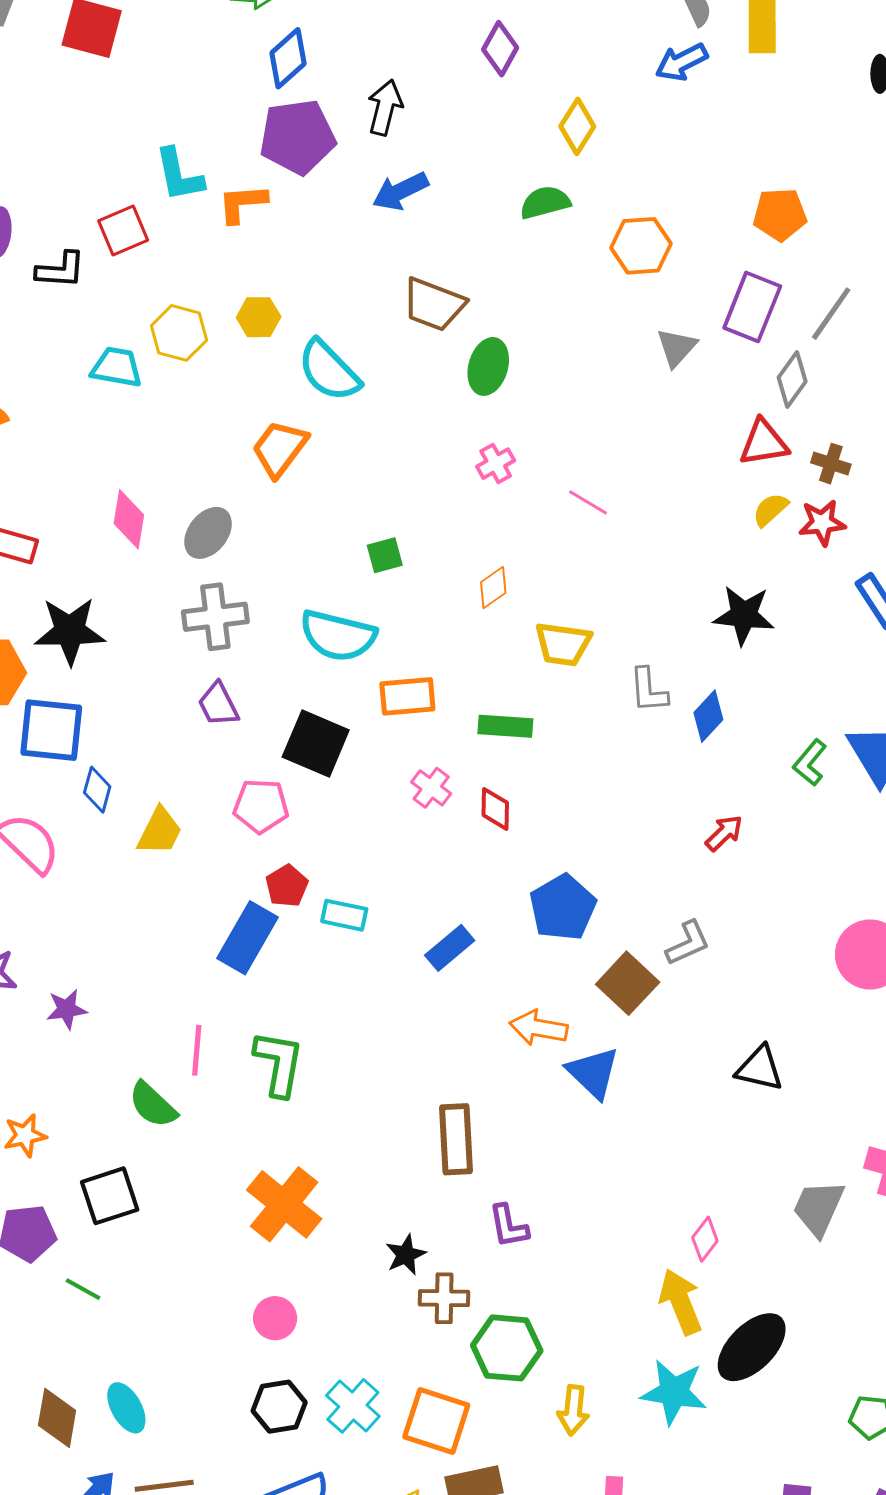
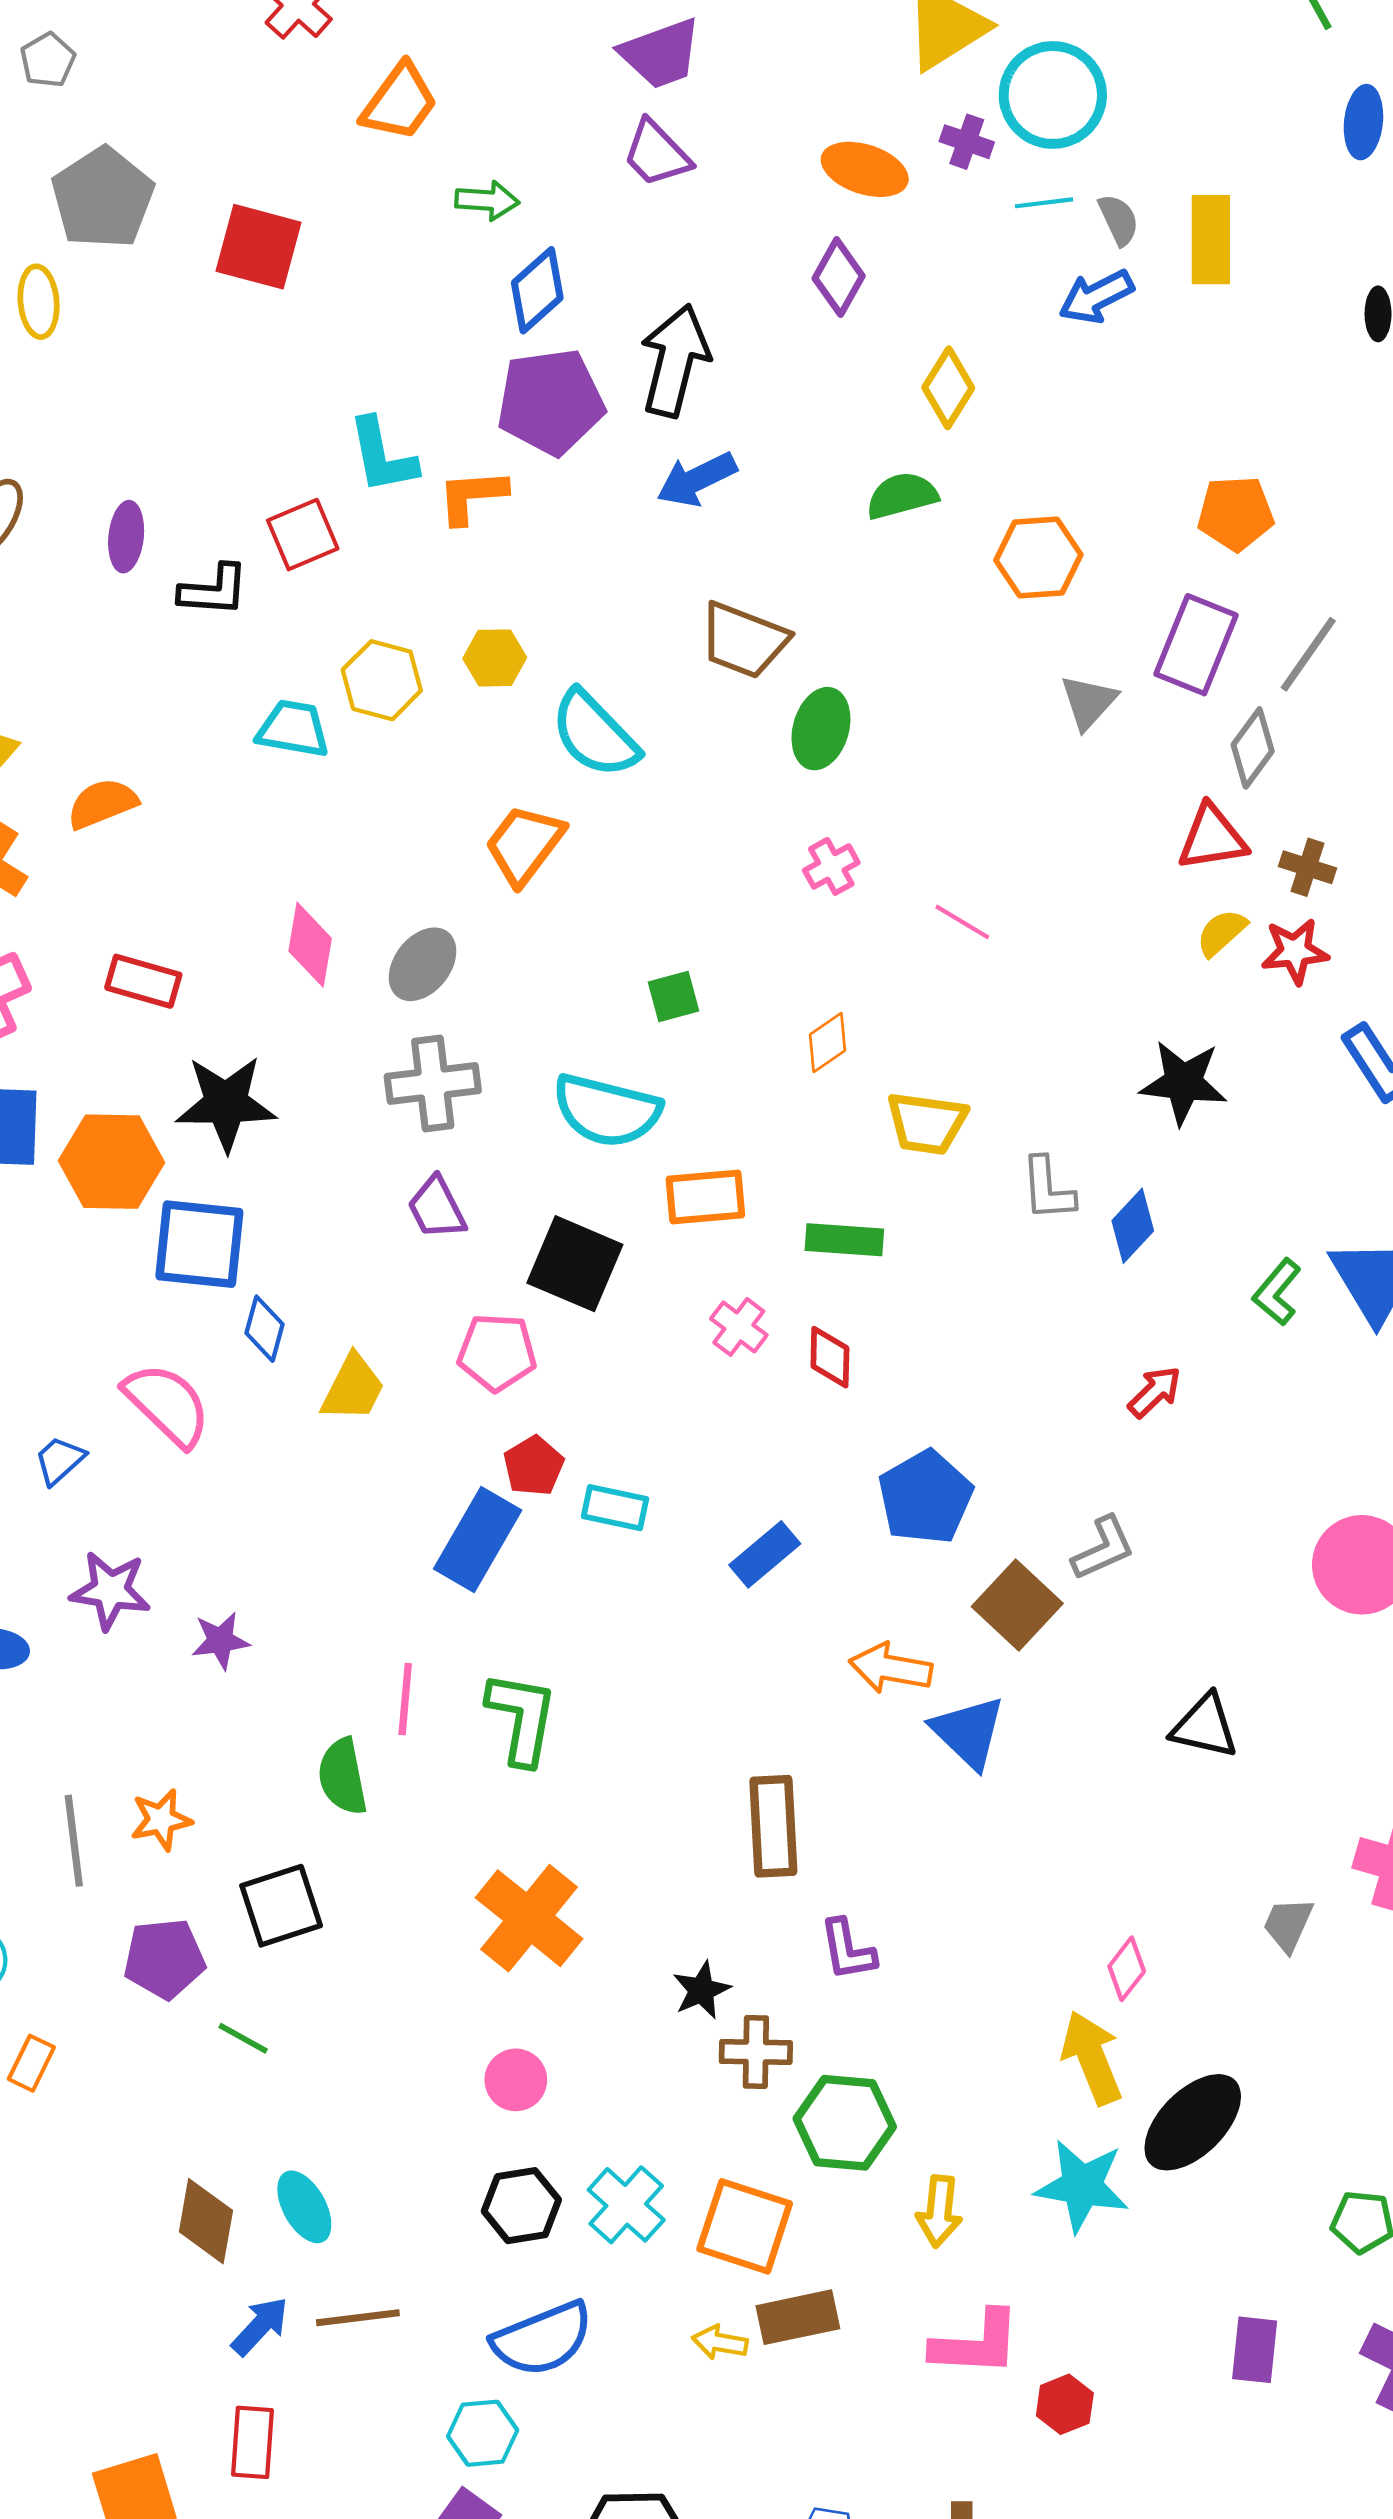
black arrow: (385, 108) -> (675, 361), size x1.4
green semicircle: (153, 1105) -> (343, 1777), turned 36
gray trapezoid: (818, 1208) -> (1288, 1925), size x0.7

